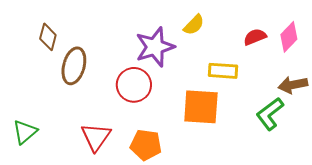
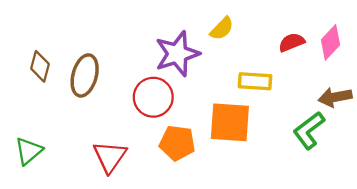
brown diamond: (48, 37) -> (40, 66), moved
orange pentagon: (146, 145) -> (177, 143), moved

